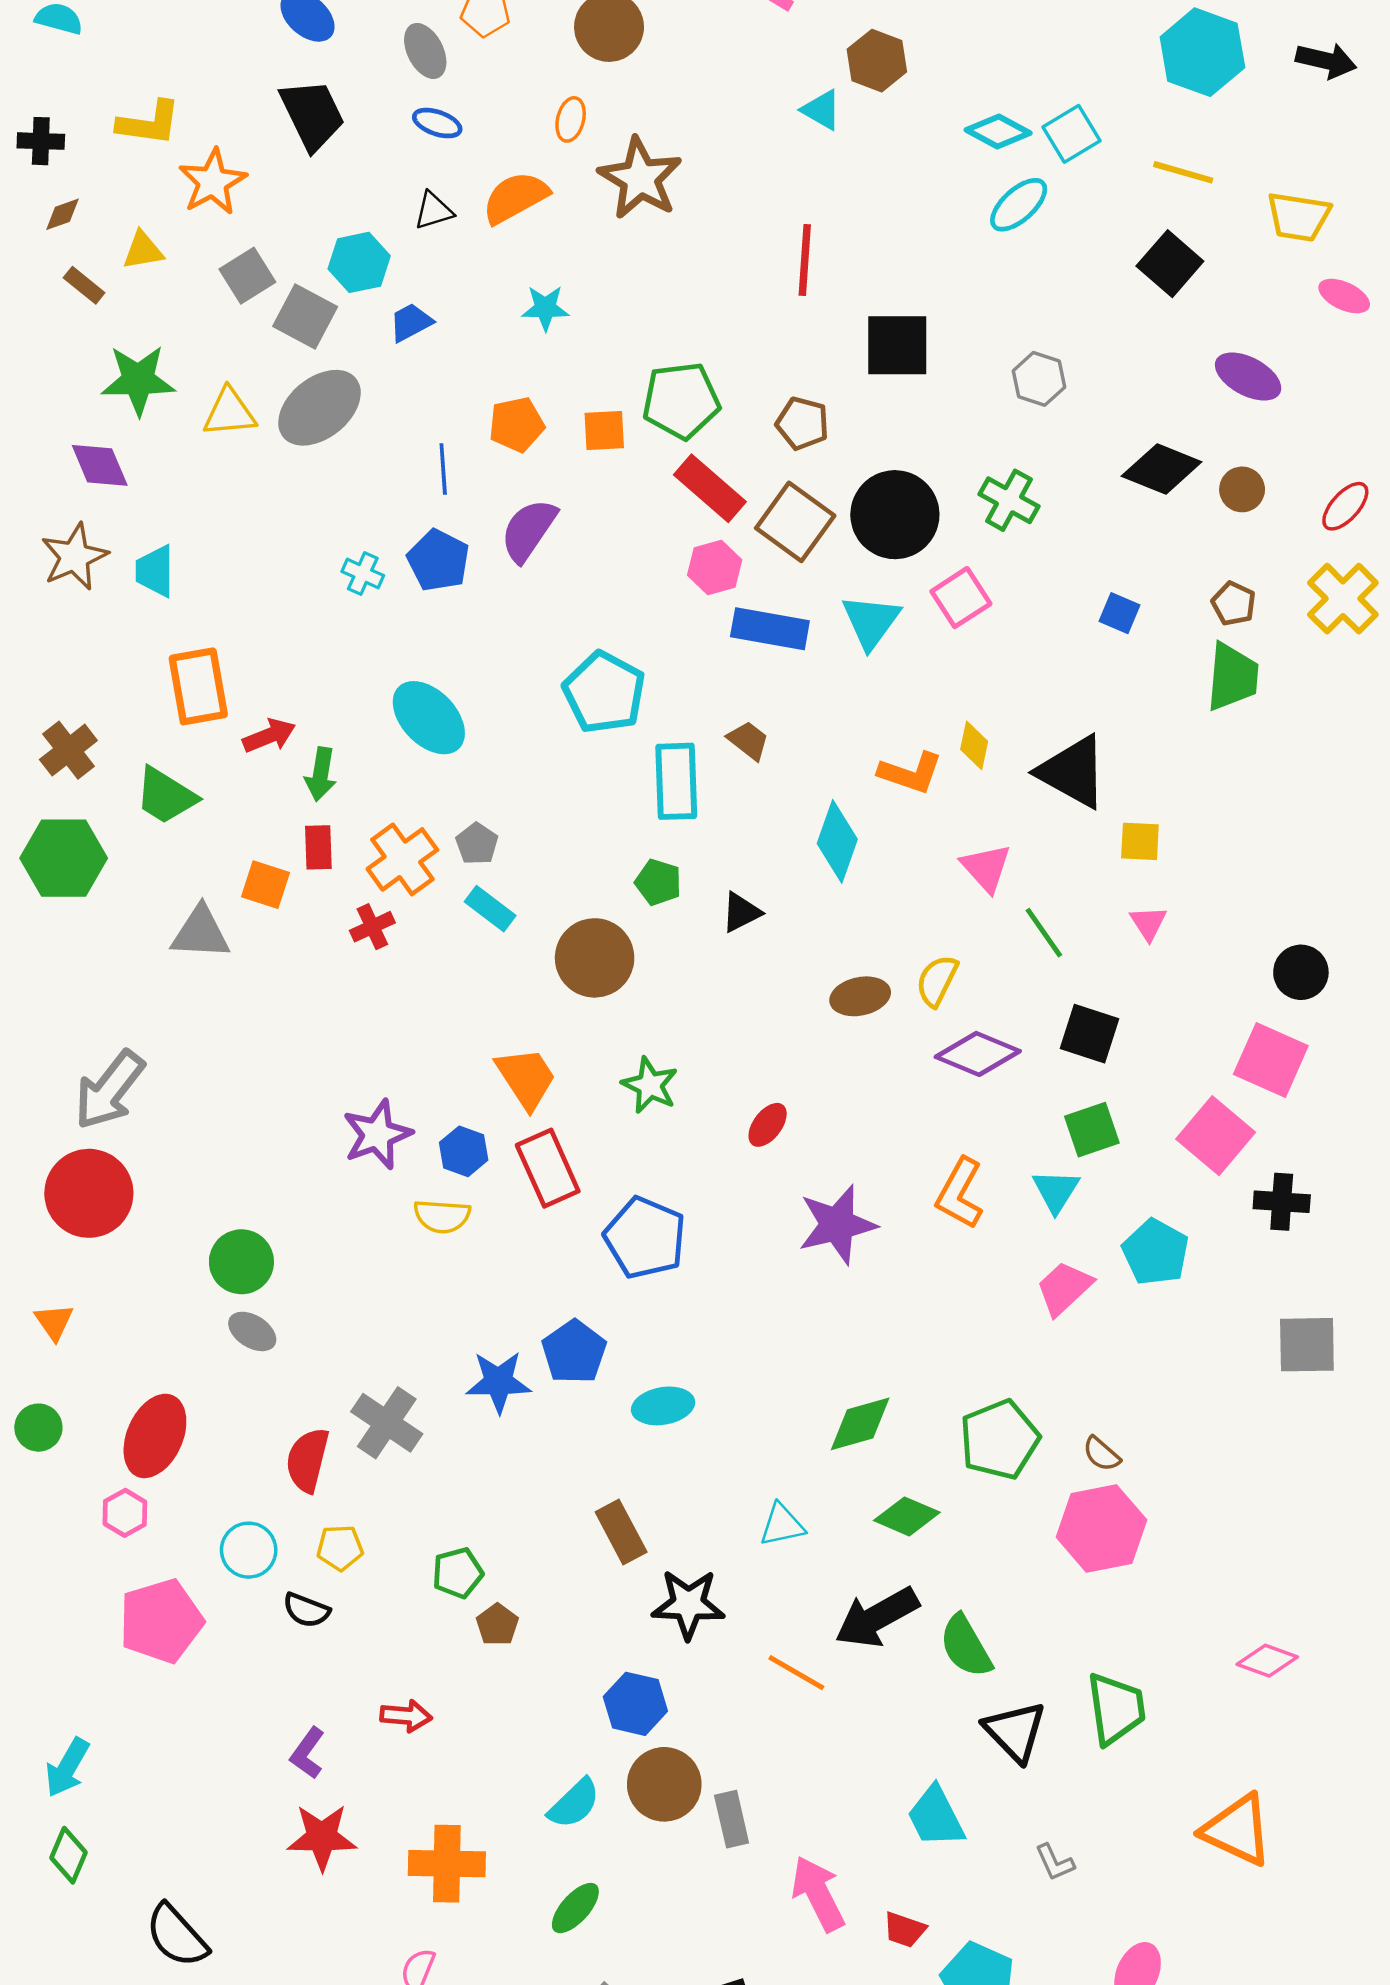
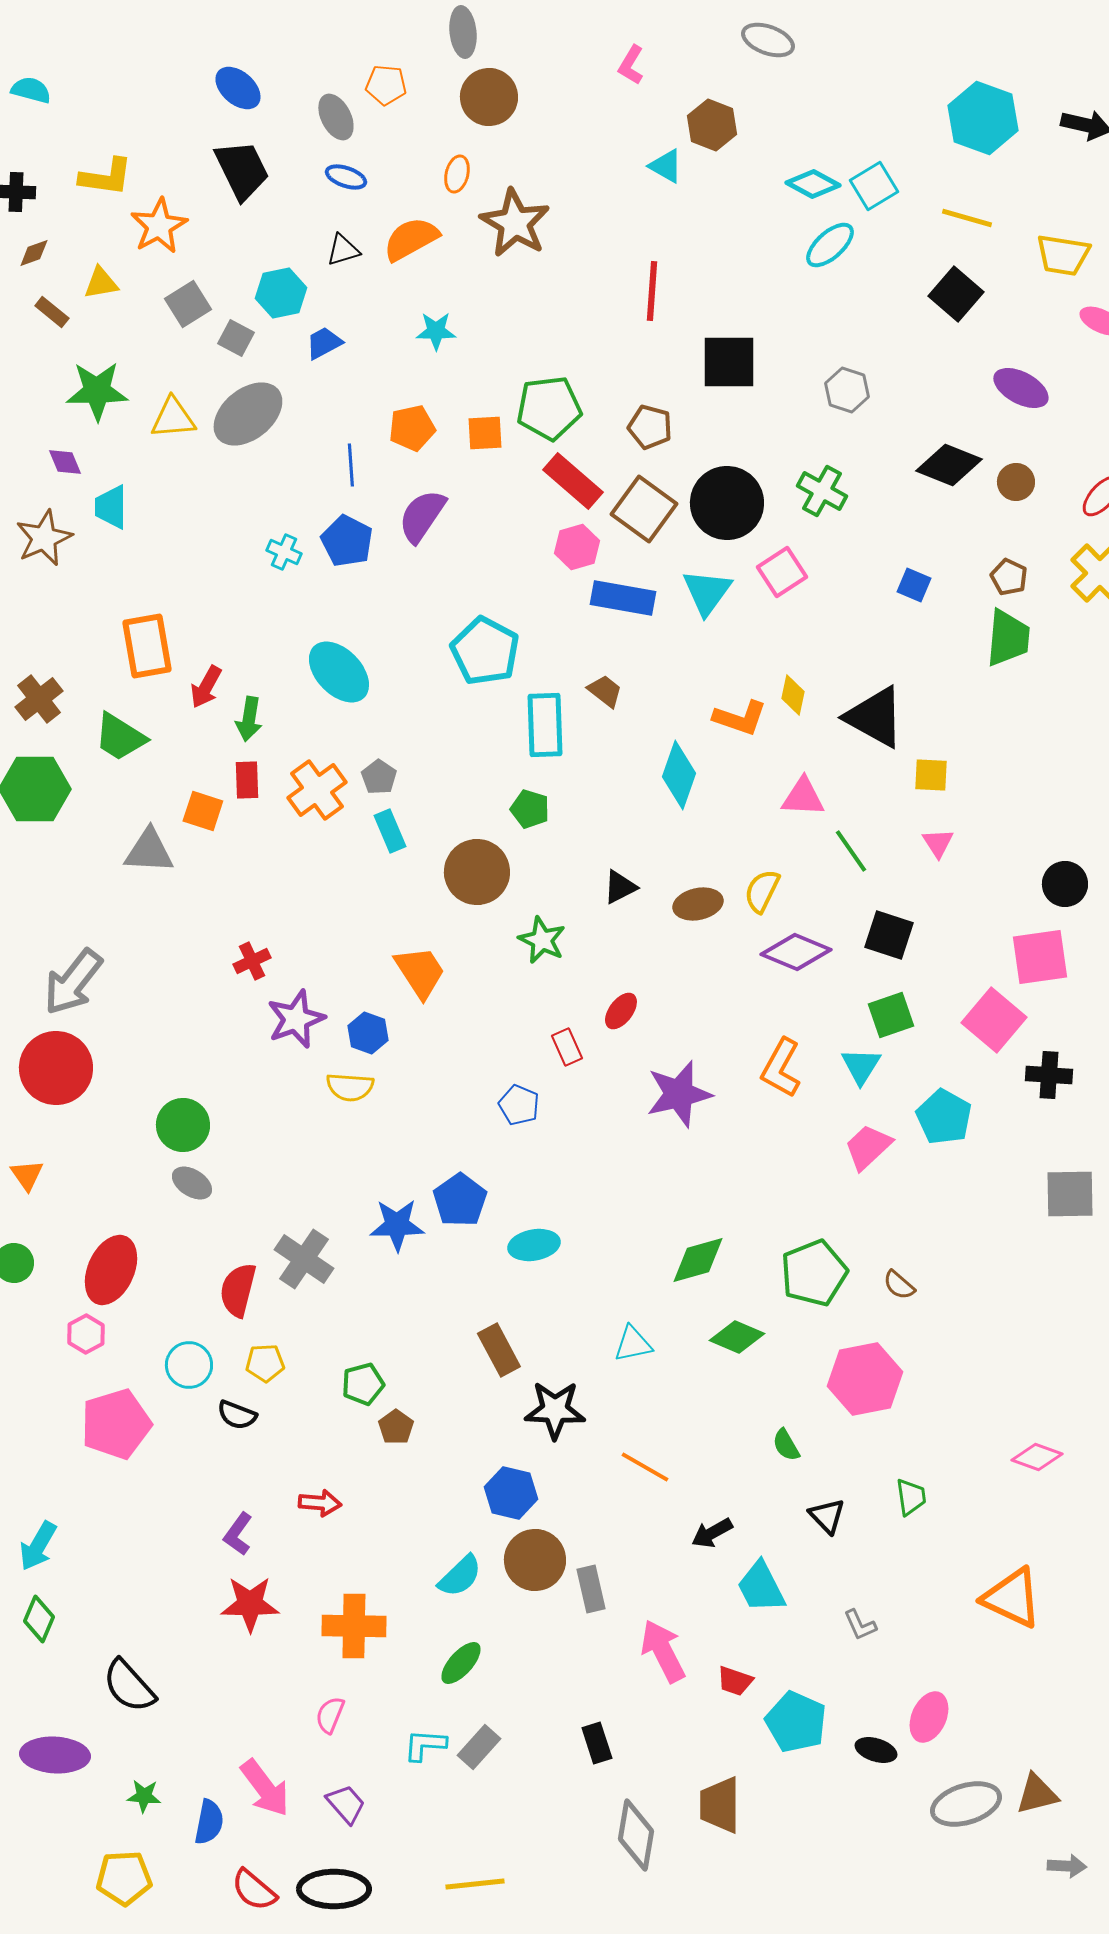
gray square: (305, 316) -> (236, 338), size x0.7
purple diamond: (100, 465) -> (65, 462), size x0.7
cyan trapezoid: (155, 571) -> (111, 507), moved
red arrow: (269, 736) -> (206, 687), turned 141
pink triangle: (986, 868) -> (803, 797), turned -45
cyan rectangle: (490, 909) -> (390, 831), turned 30
black triangle: (741, 912) -> (620, 887), moved
red cross: (372, 927) -> (252, 961), moved
pink square: (1271, 1060) -> (1040, 957), turned -32
green star: (650, 1085) -> (542, 940), moved
red rectangle: (548, 1168) -> (567, 1047), moved, size x0.6
blue pentagon: (645, 1238) -> (519, 1105), size x0.6
pink hexagon: (1101, 1528) -> (865, 1379), moved
black arrow: (877, 1617) -> (712, 1533), moved, size x0.6
green semicircle: (966, 1646) -> (786, 1445), size x0.6
green trapezoid: (1116, 1709) -> (911, 1497), size x0.6
black triangle: (1015, 1731) -> (827, 1516), size x0.7

